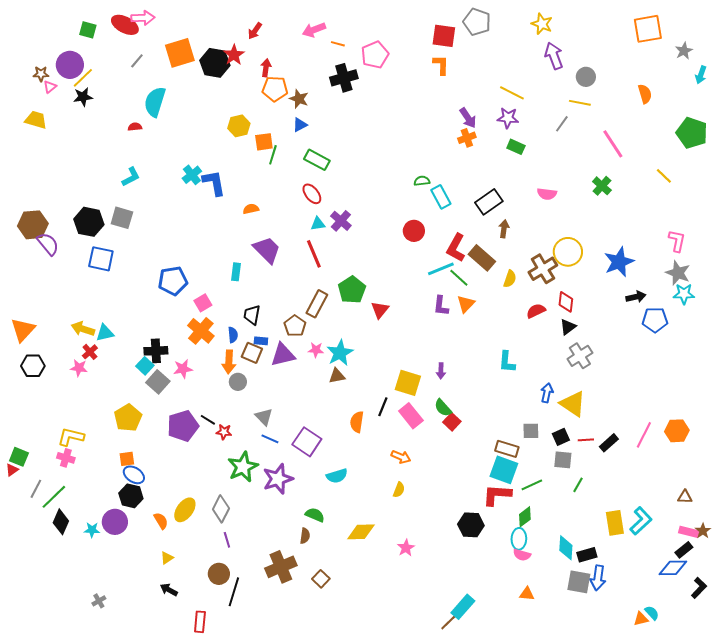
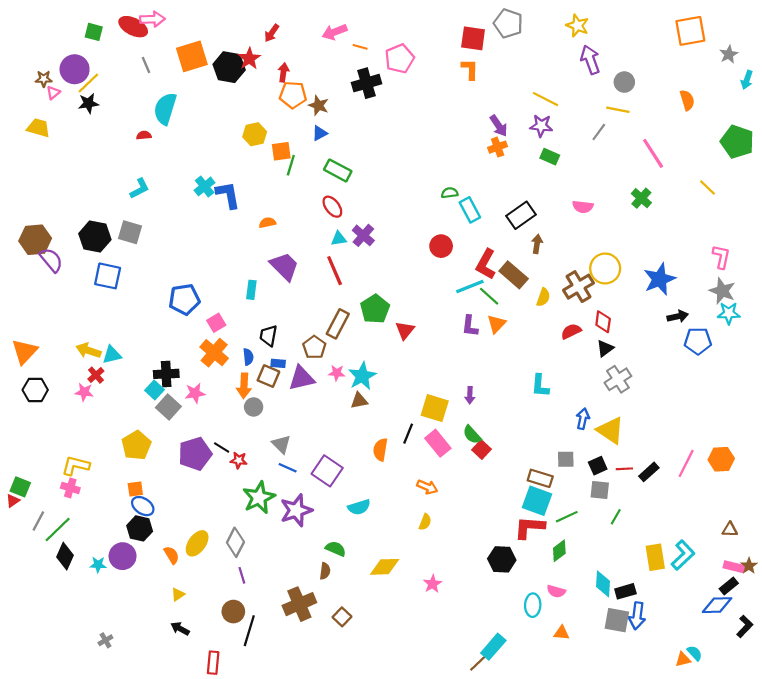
gray line: (137, 61) -> (146, 65), turned -63
cyan ellipse: (519, 539) -> (533, 605), moved

